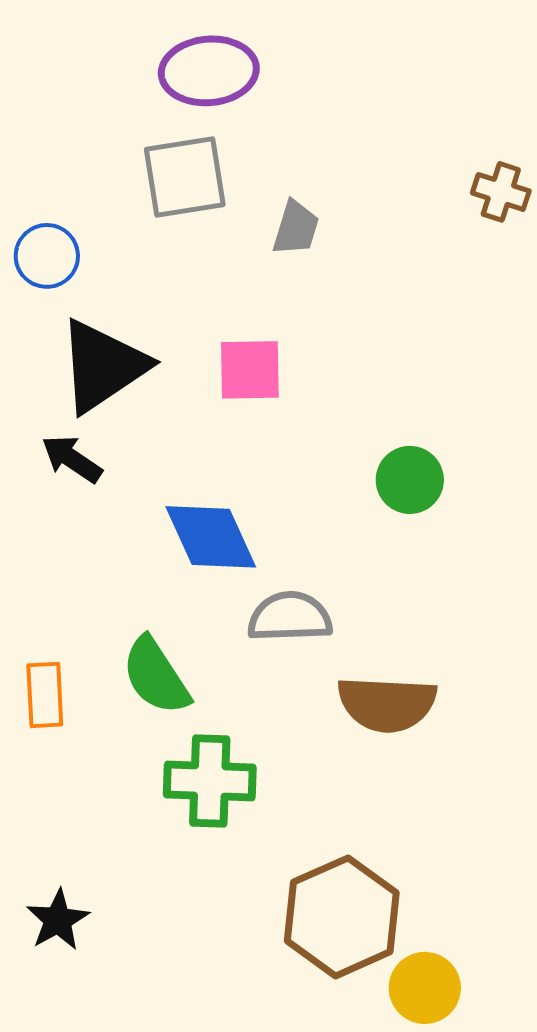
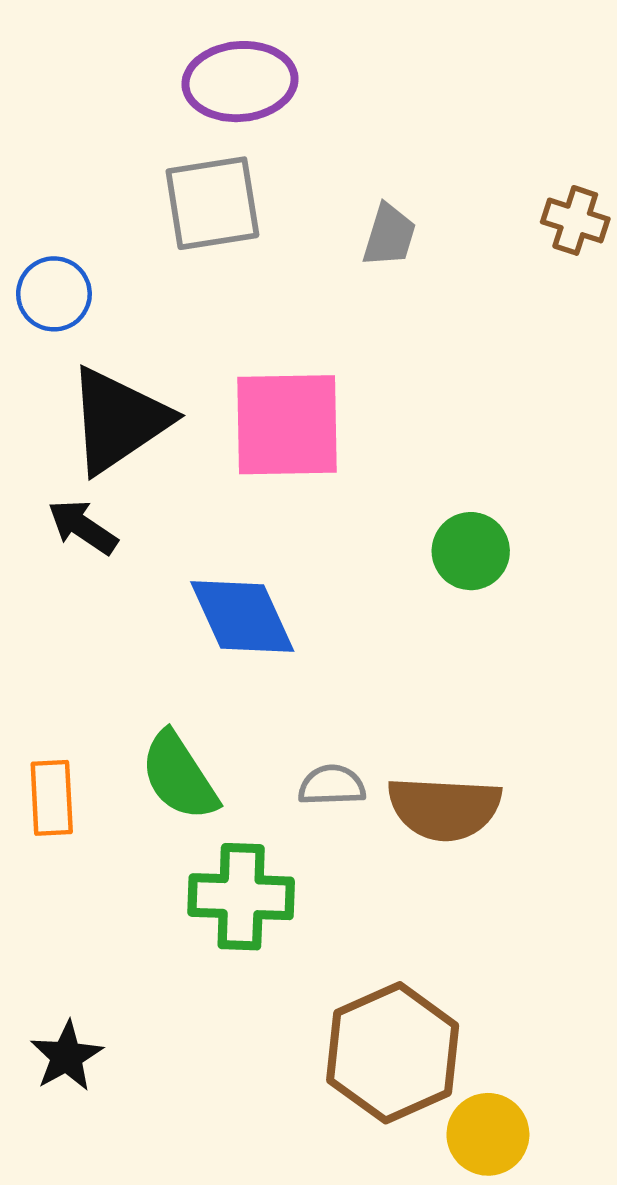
gray trapezoid: (296, 228) -> (389, 235), moved
pink square: (250, 370) -> (287, 425), size x1.5
gray semicircle: (290, 617) -> (332, 785), moved, size x0.7

